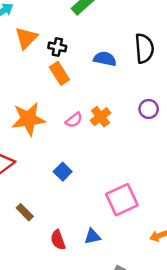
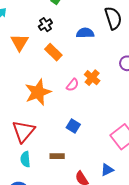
orange triangle: (26, 38) -> (20, 42), moved
black cross: (57, 47) -> (45, 25), moved, turned -32
brown rectangle: (25, 212) -> (57, 156), moved, turned -32

